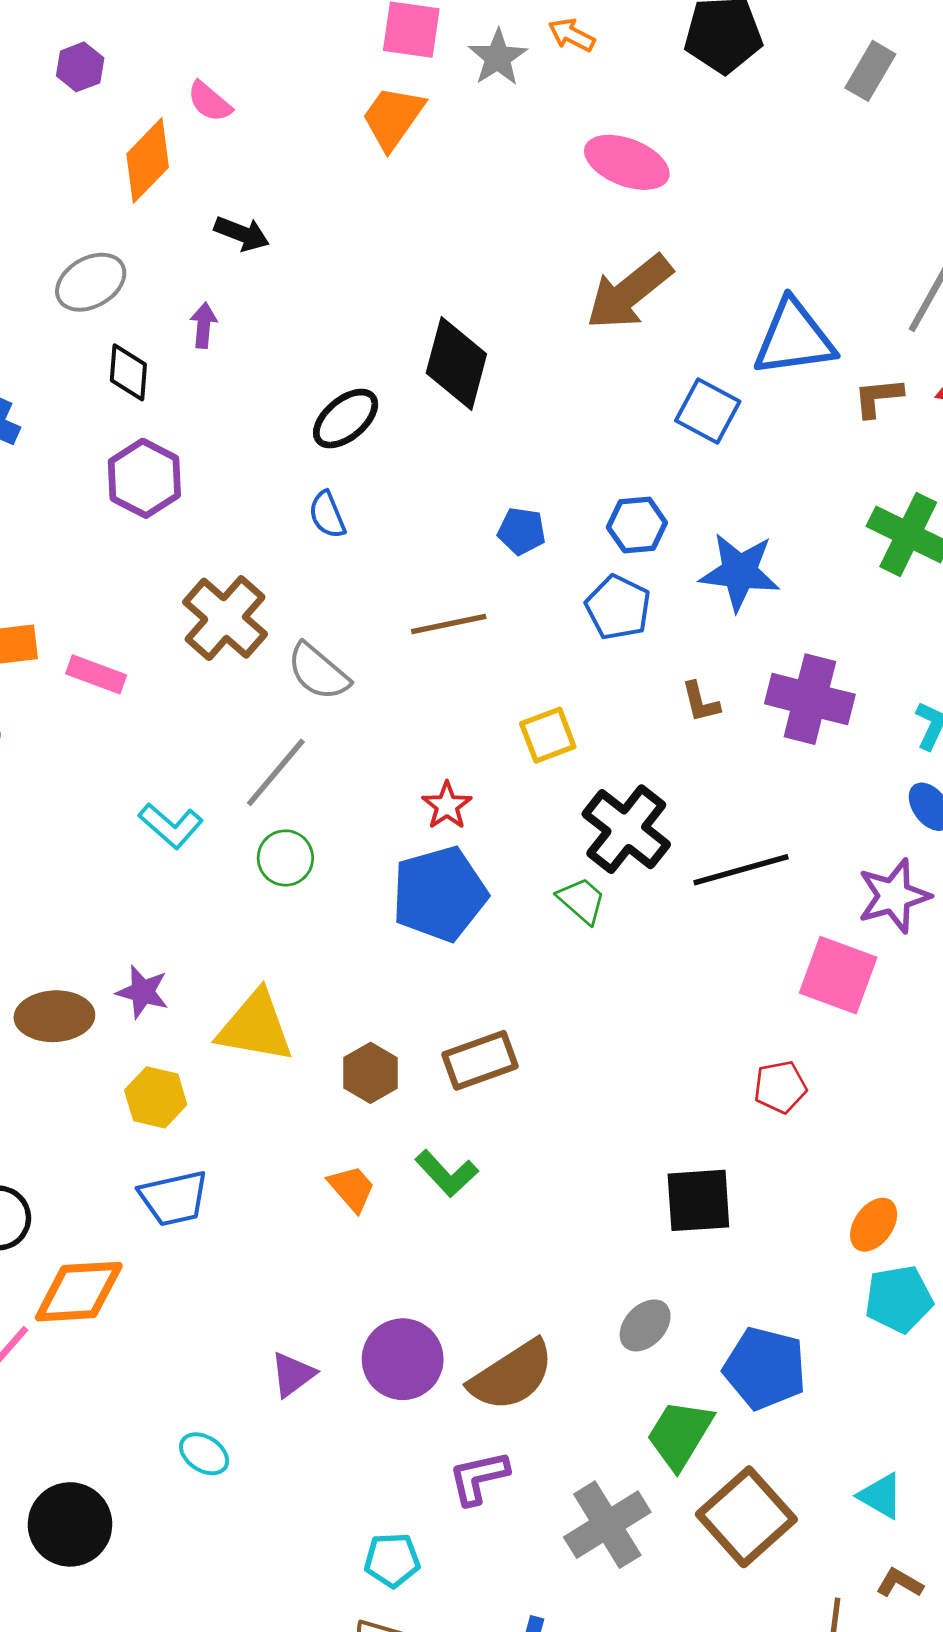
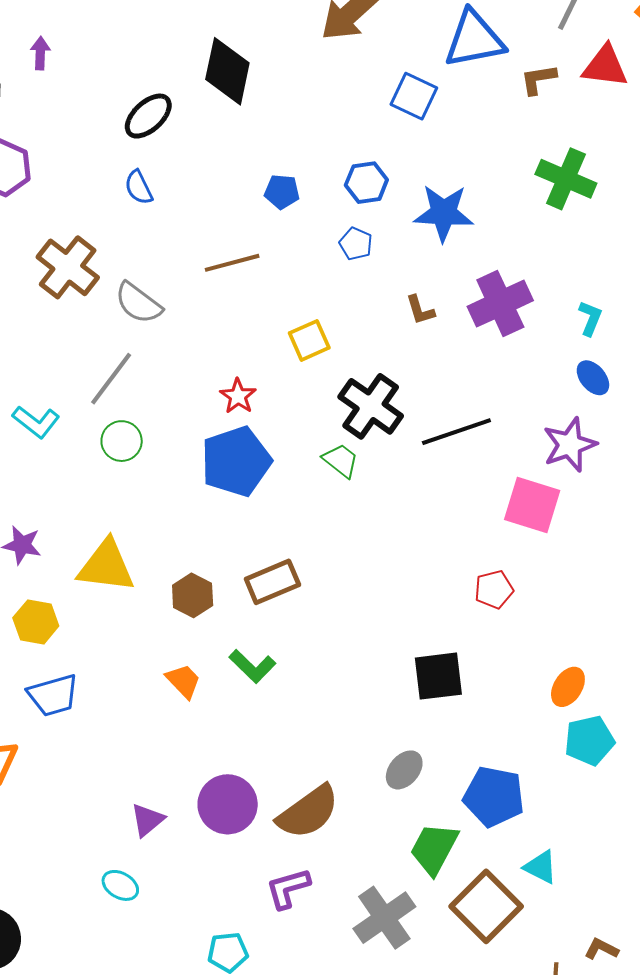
blue pentagon: (618, 607) -> (356, 244), size x0.7
purple cross: (810, 699) -> (500, 304), turned -36
cyan ellipse: (204, 1454) -> (120, 885), moved
cyan triangle: (881, 1496) -> (541, 867), moved

